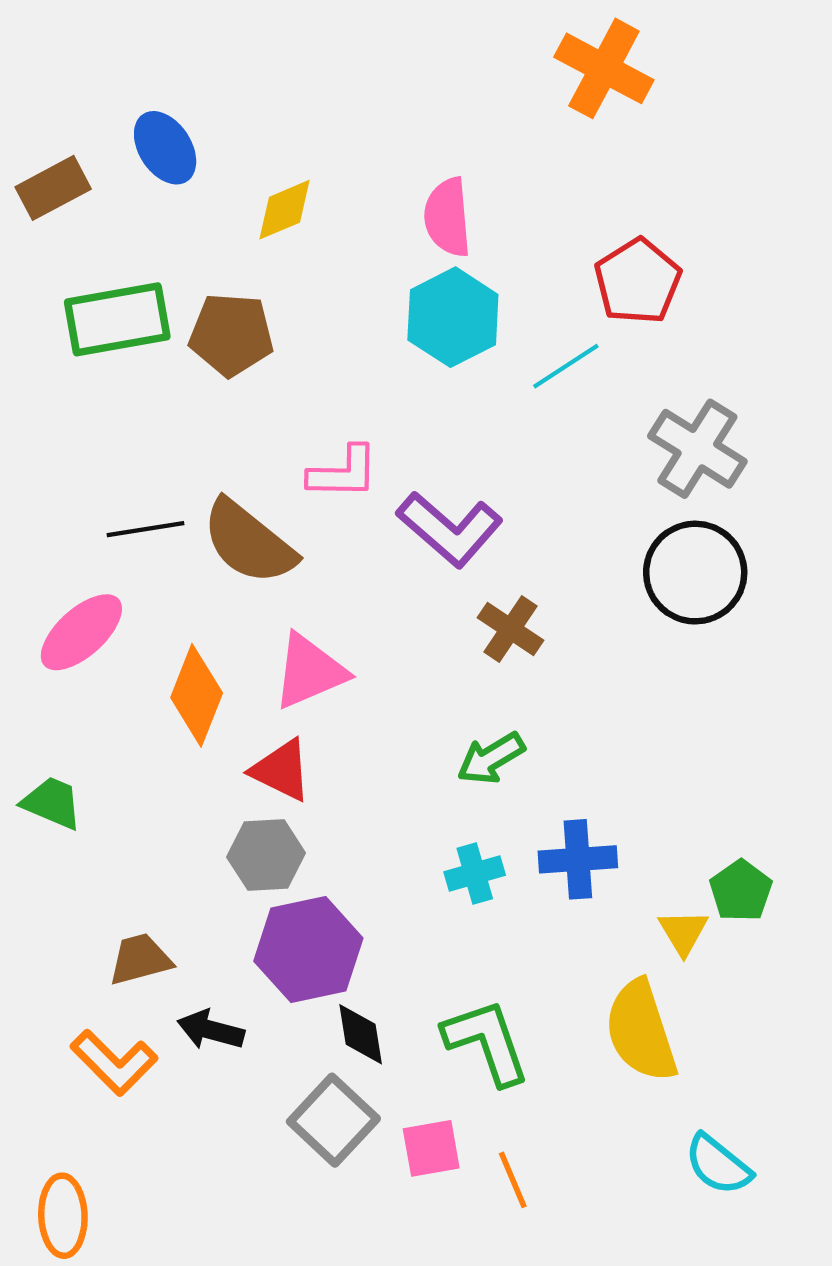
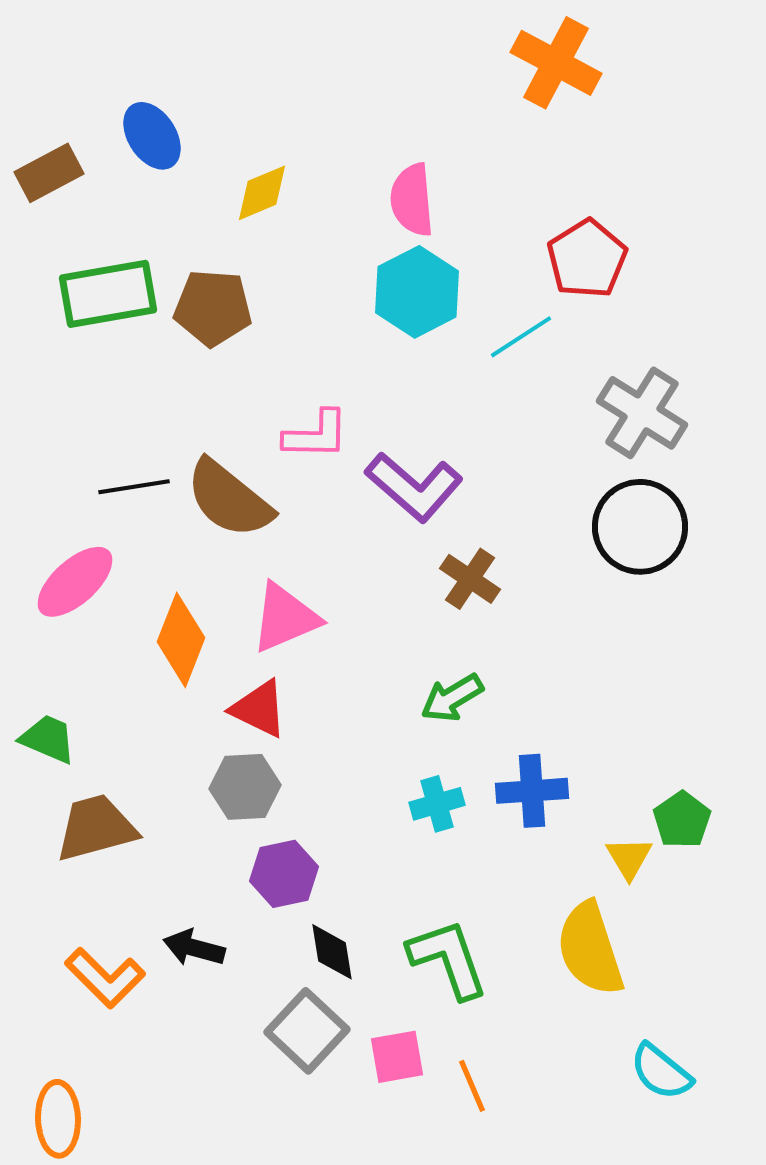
purple hexagon: (308, 950) -> (284, 874), size x0.7
brown trapezoid: (140, 959) -> (96, 828), moved, size x1.4

